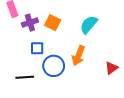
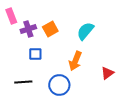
orange square: (53, 23) -> (50, 29), turned 35
blue circle: (54, 66) -> (59, 85), moved

